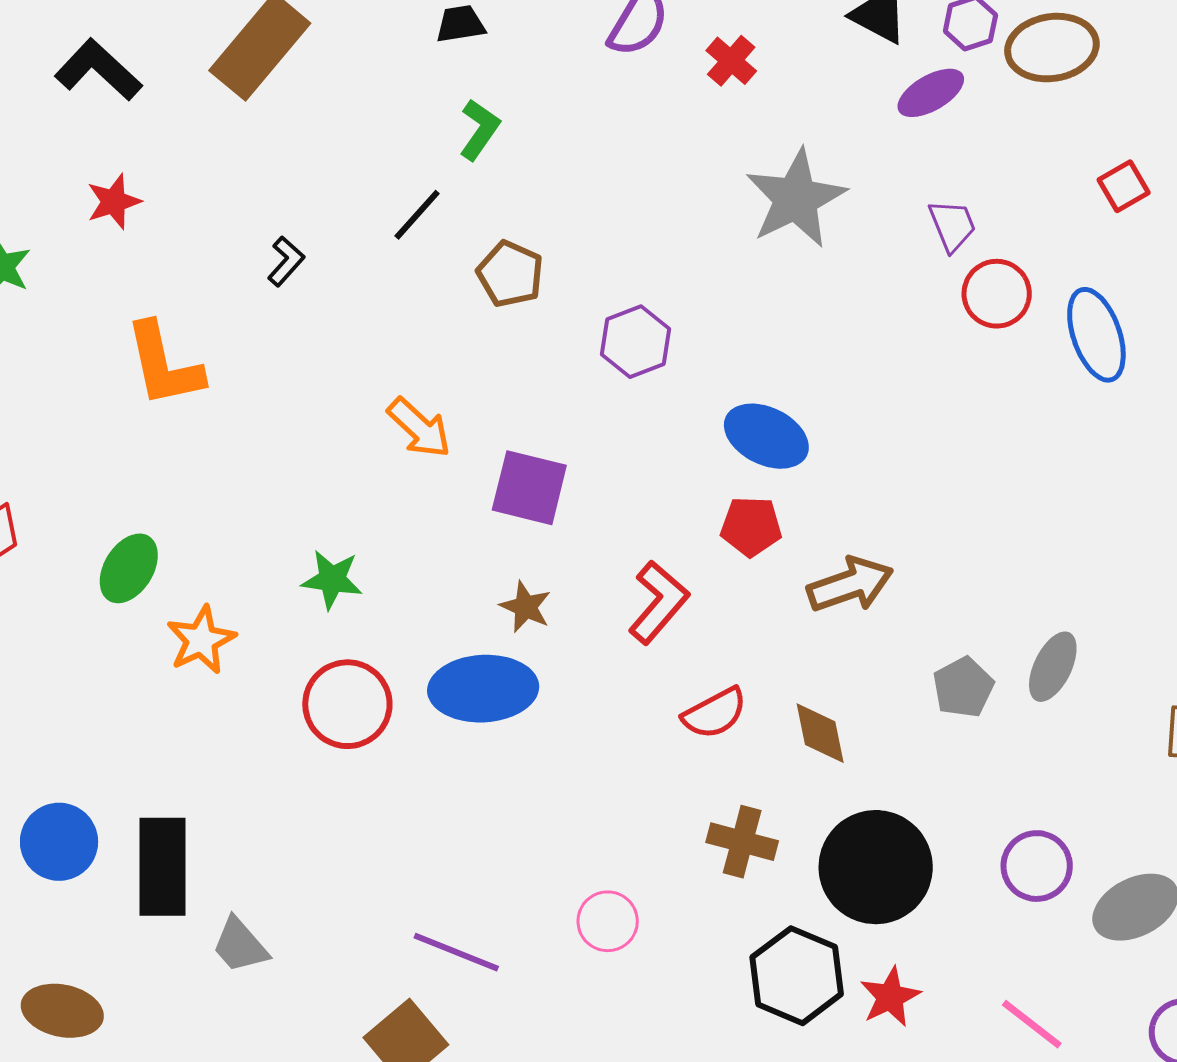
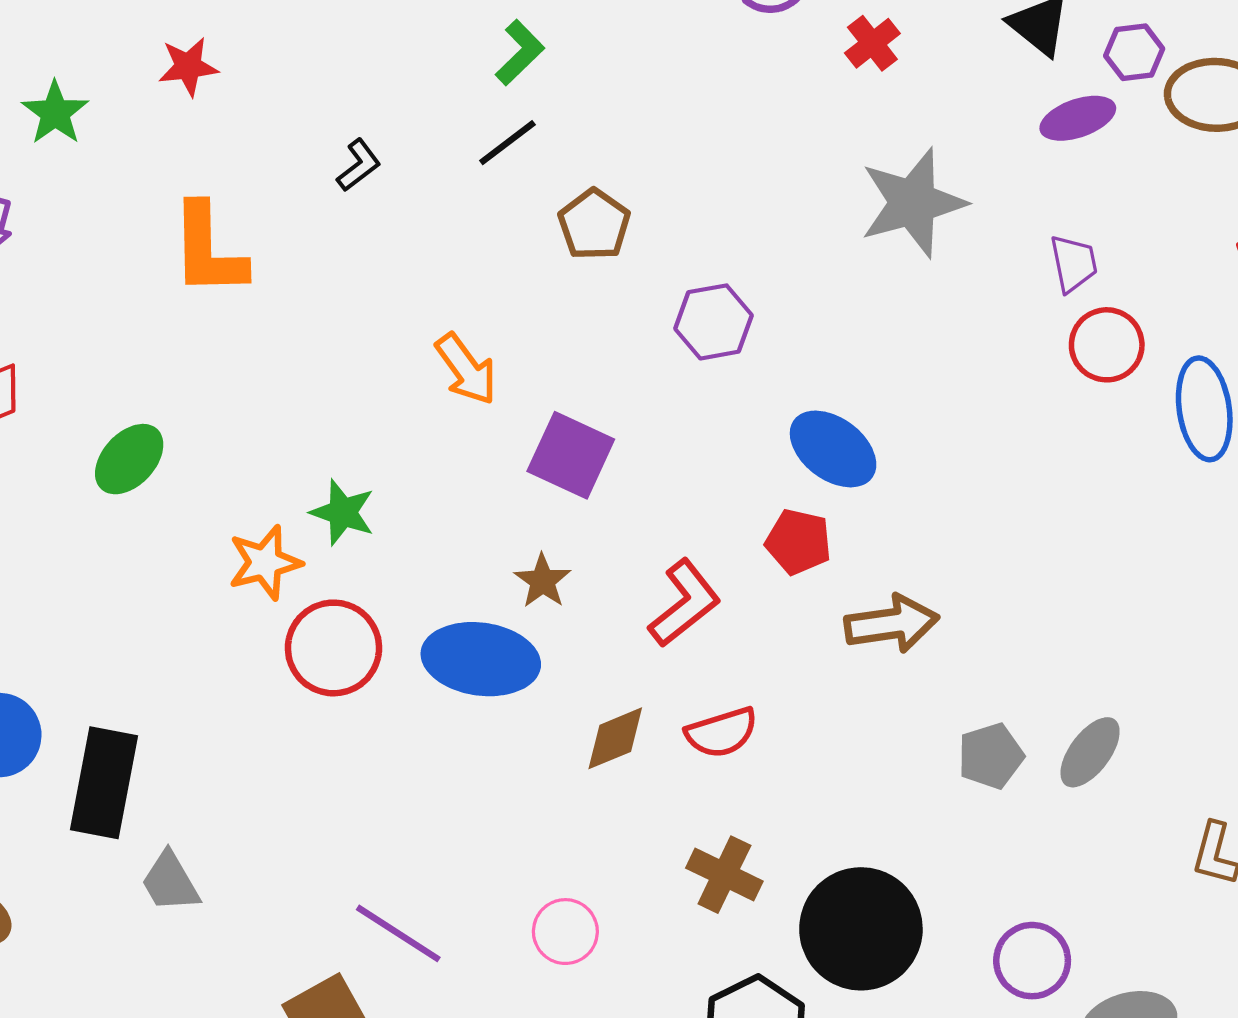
green L-shape: (479, 130) -> (520, 53), moved
orange star: (201, 640) -> (265, 563), moved
brown diamond: (820, 733) -> (615, 738), moved, turned 68

